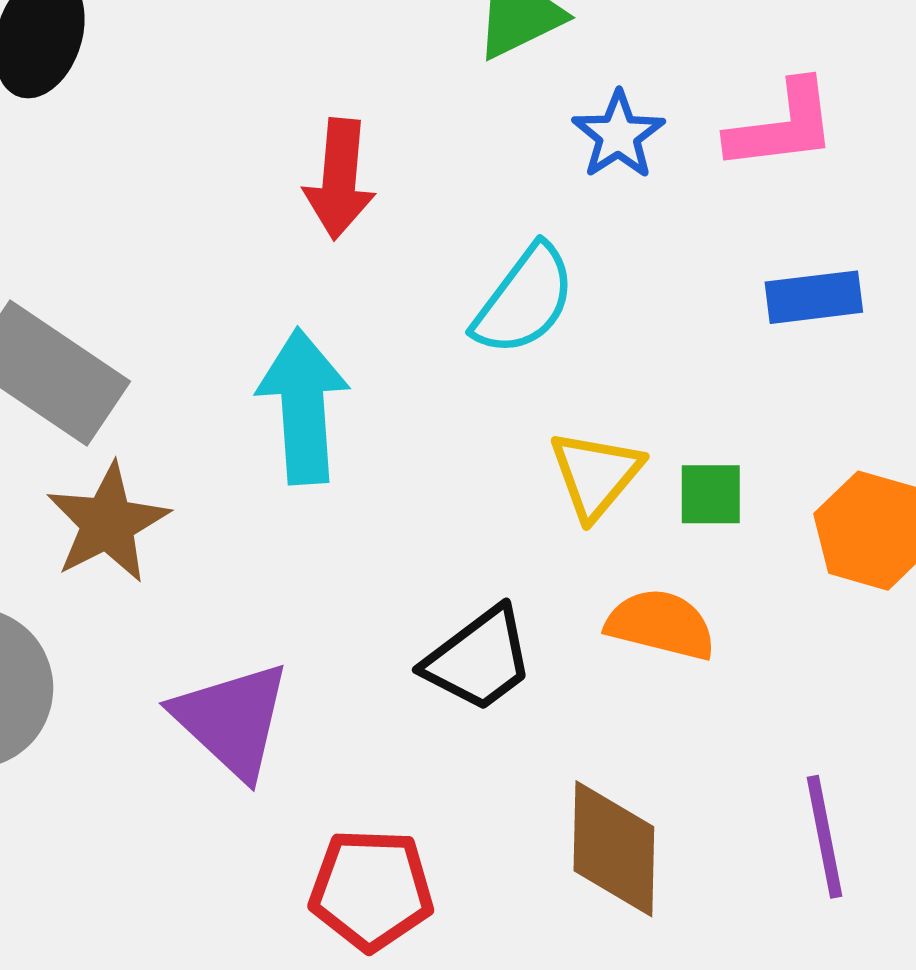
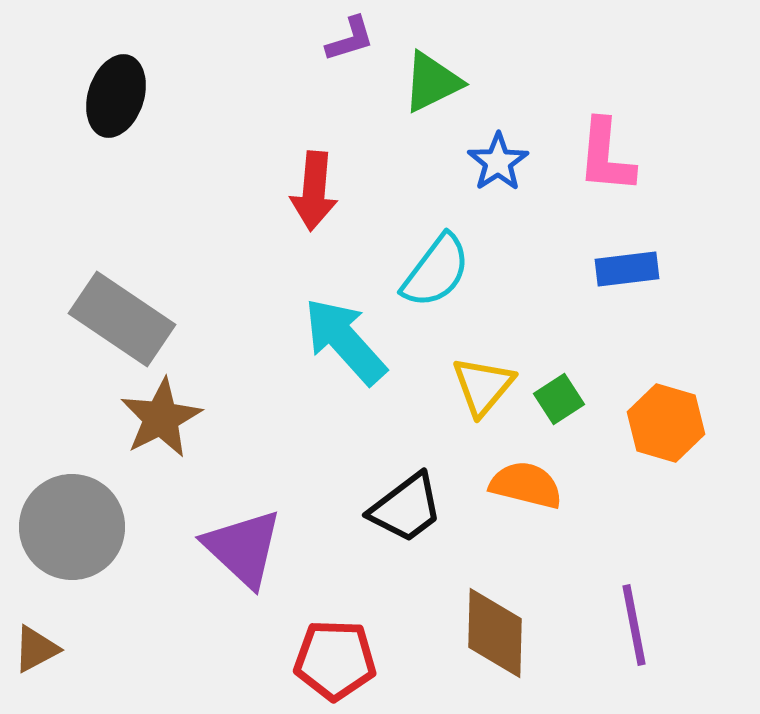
pink L-shape: (782, 126) -> (606, 156), turned 102
cyan arrow: (303, 406) -> (345, 341), moved, turned -38
green square: (711, 494) -> (559, 399), turned -33

